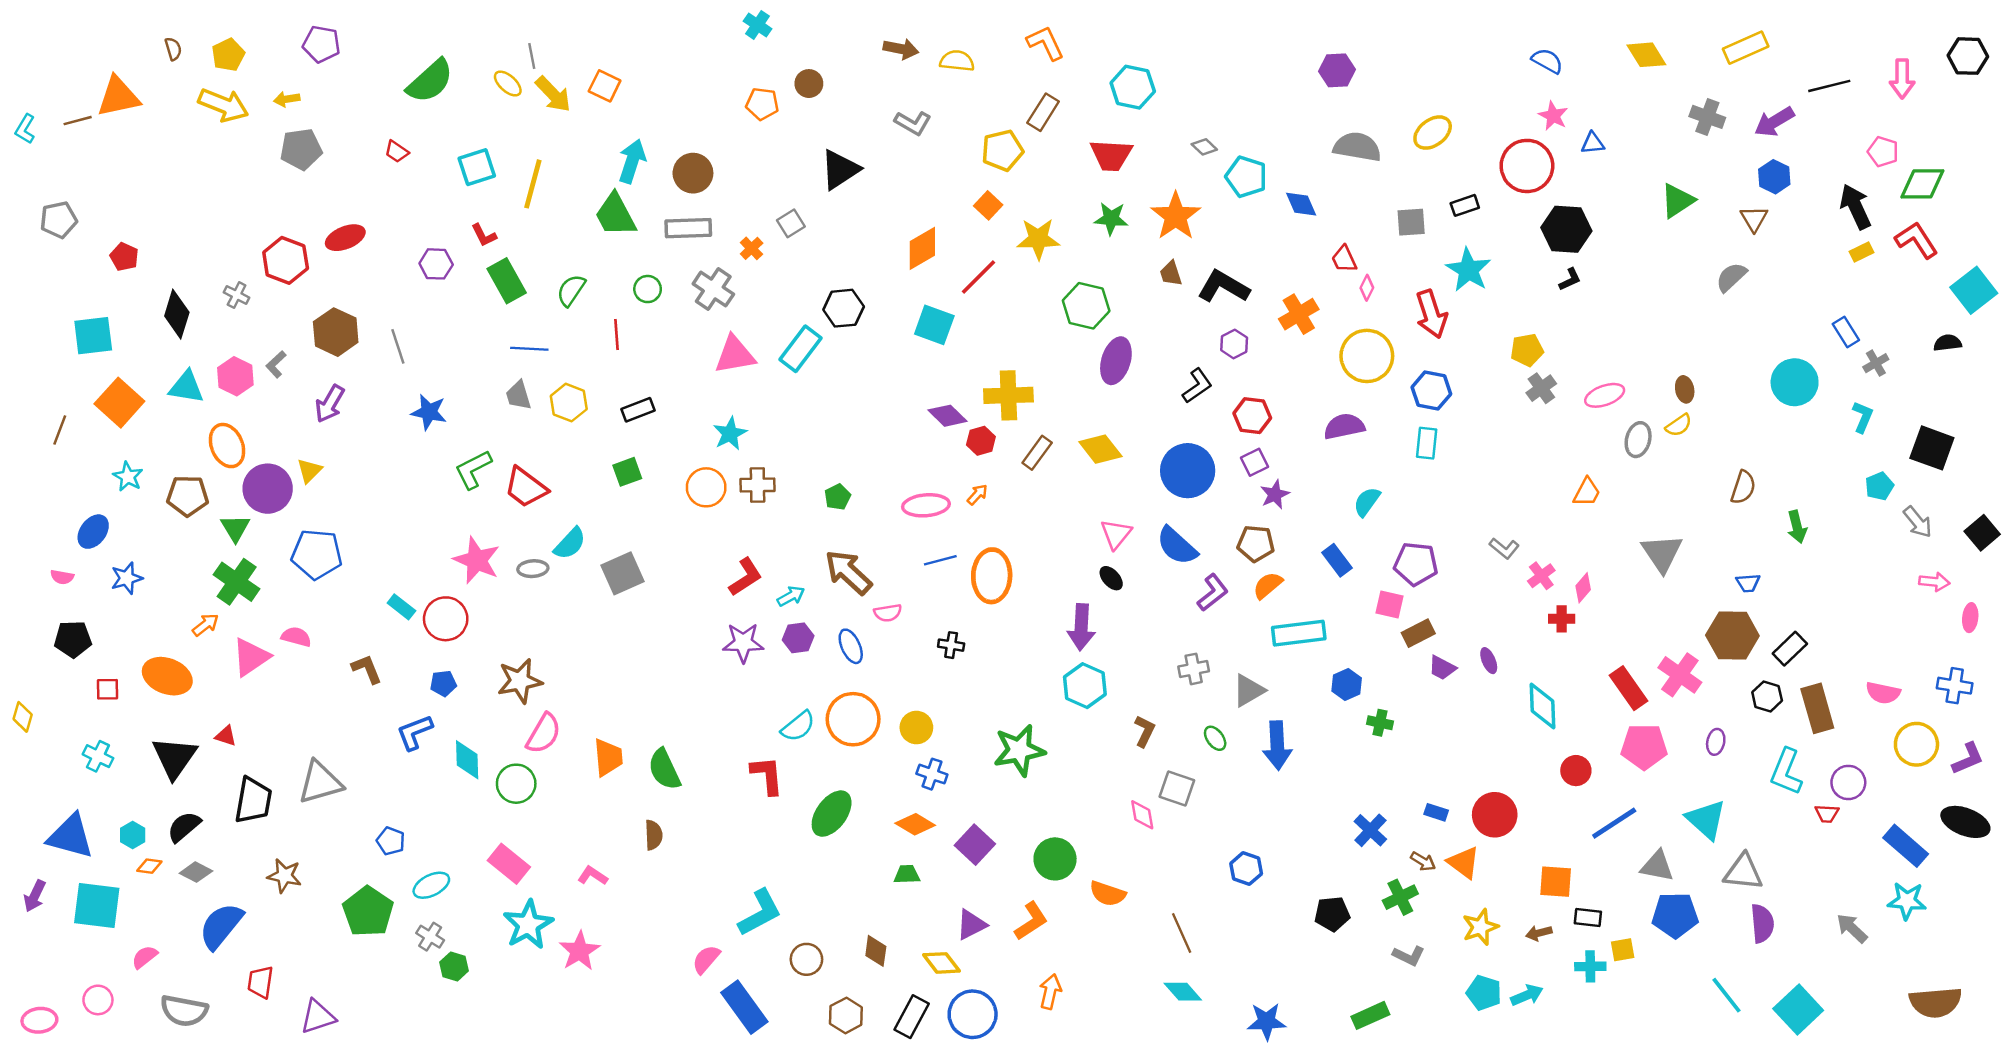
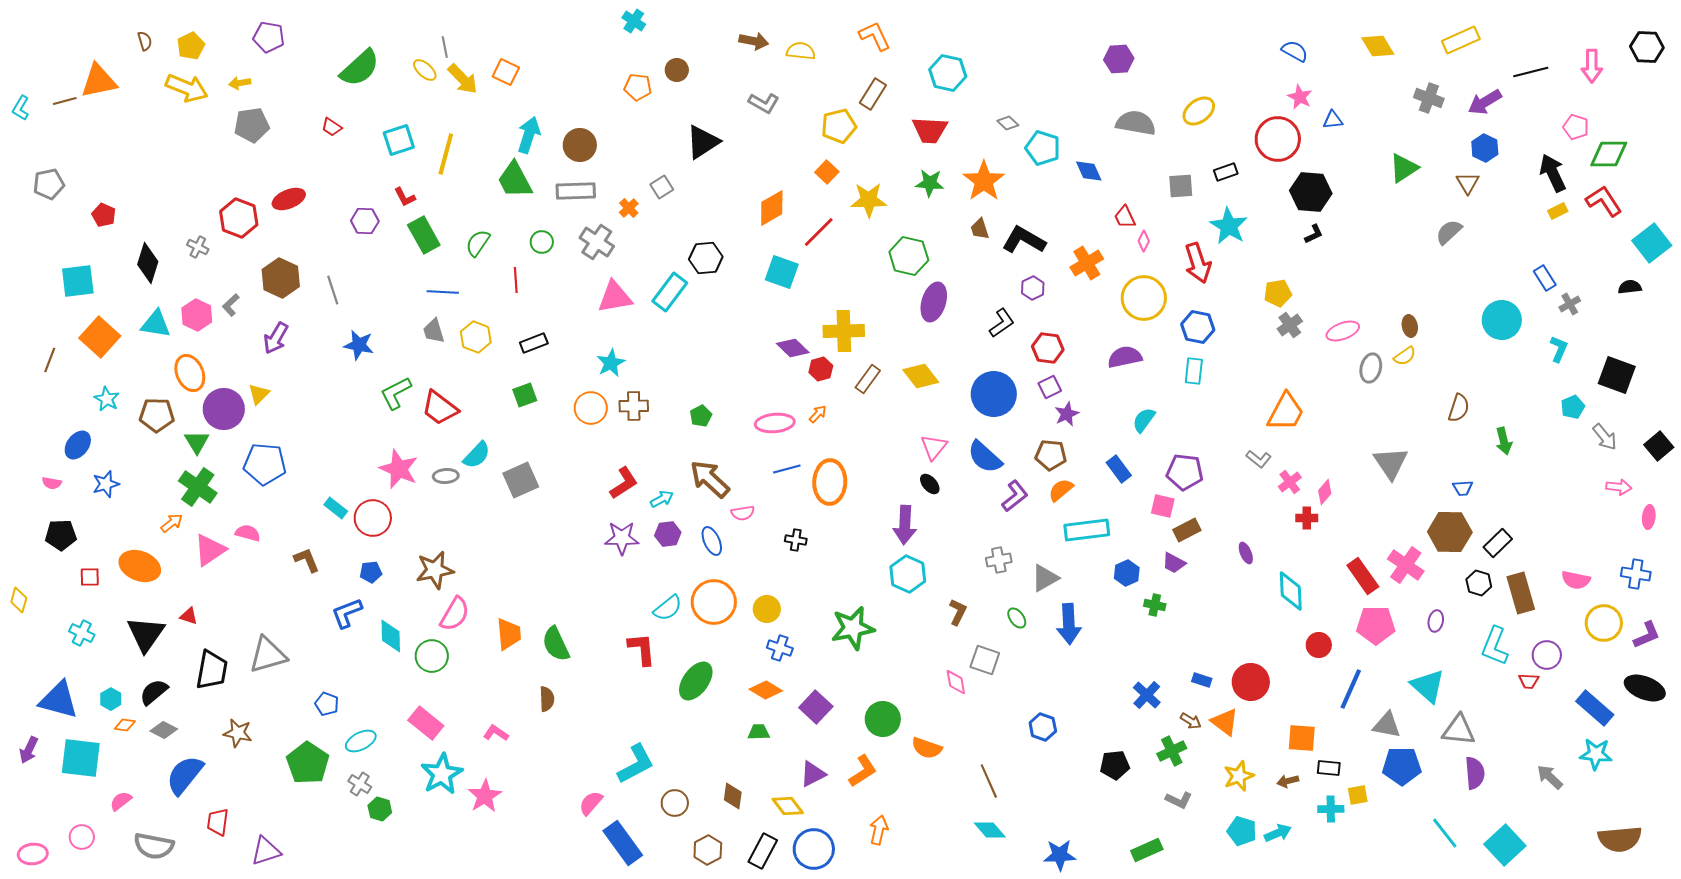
orange trapezoid: (1587, 492) -> (1286, 412), moved, size x1.6
purple trapezoid: (1442, 668) -> (1174, 563), moved
blue line: (1614, 823) -> (1351, 689), turned -33

